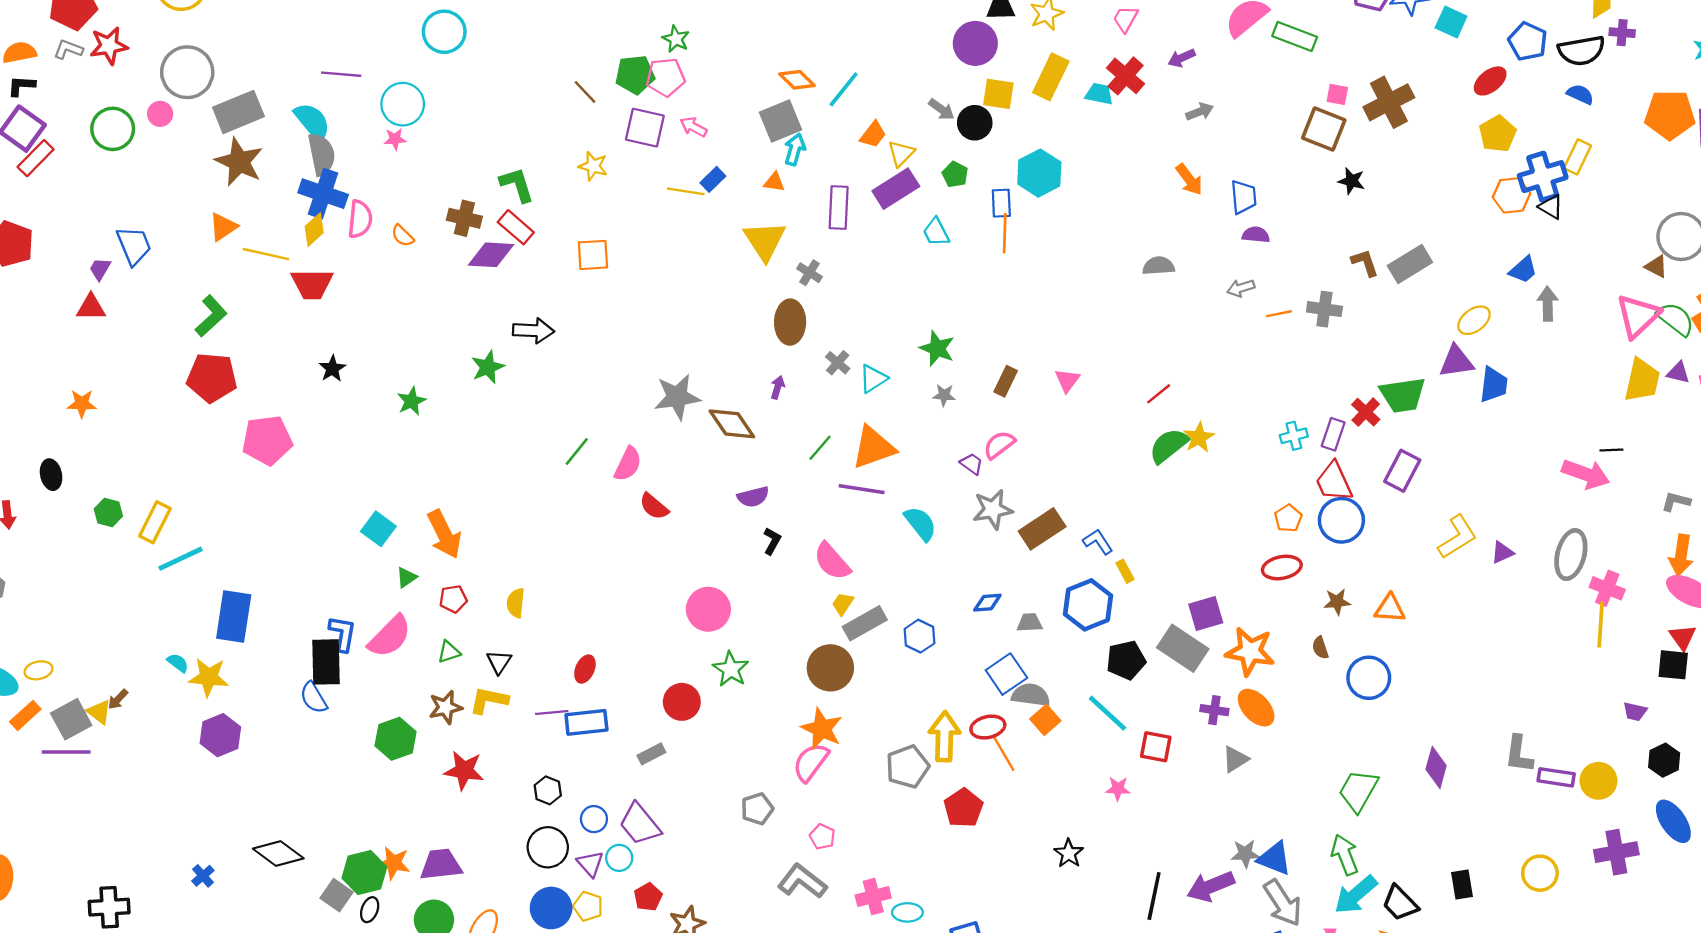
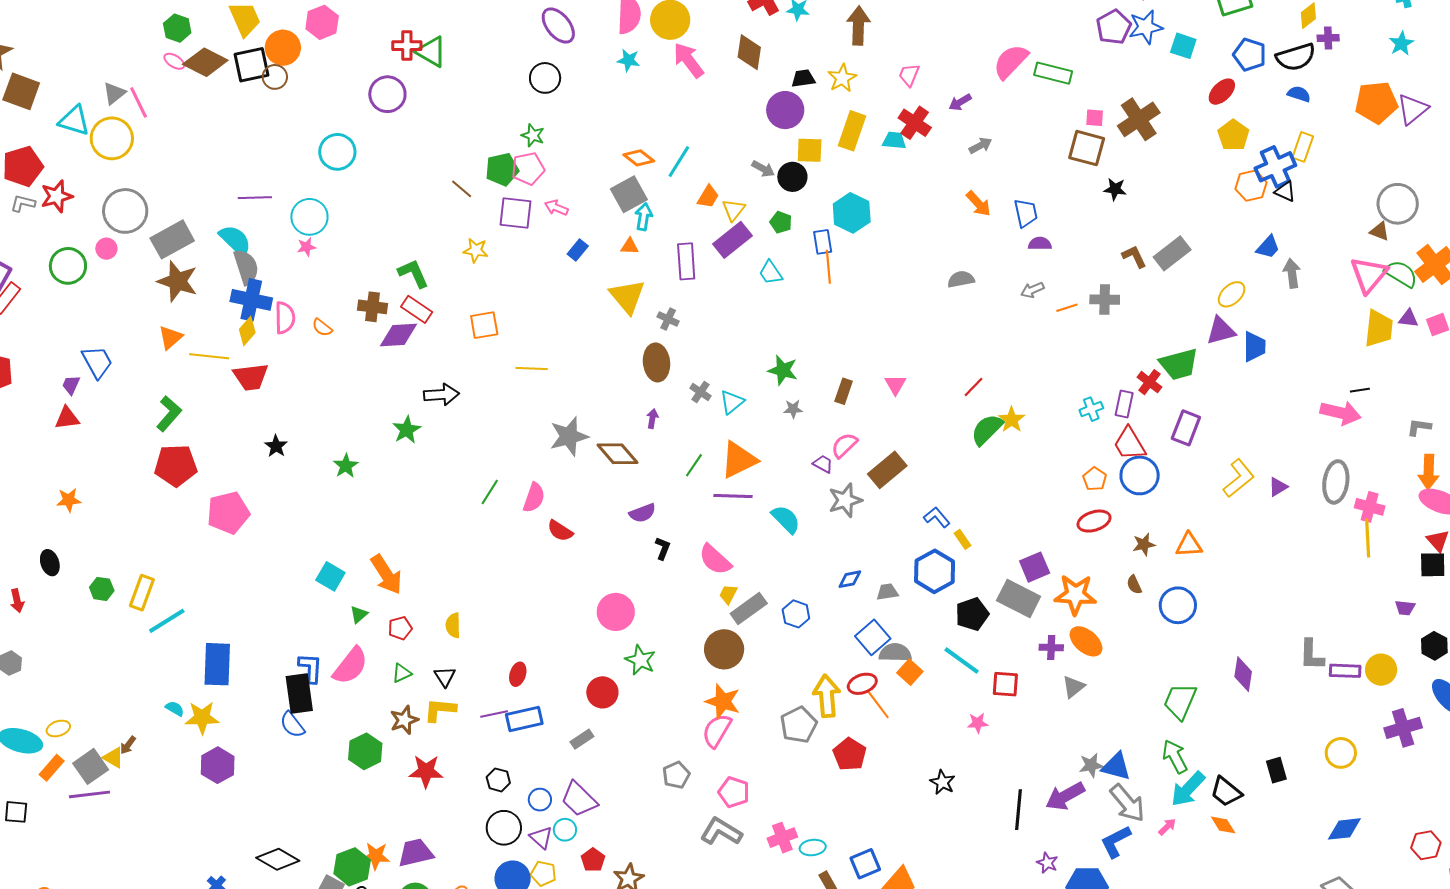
yellow line: (686, 191) -> (532, 369), moved
brown rectangle: (1042, 529) -> (887, 470), moved
pink pentagon: (822, 837) -> (734, 792), size x1.4

